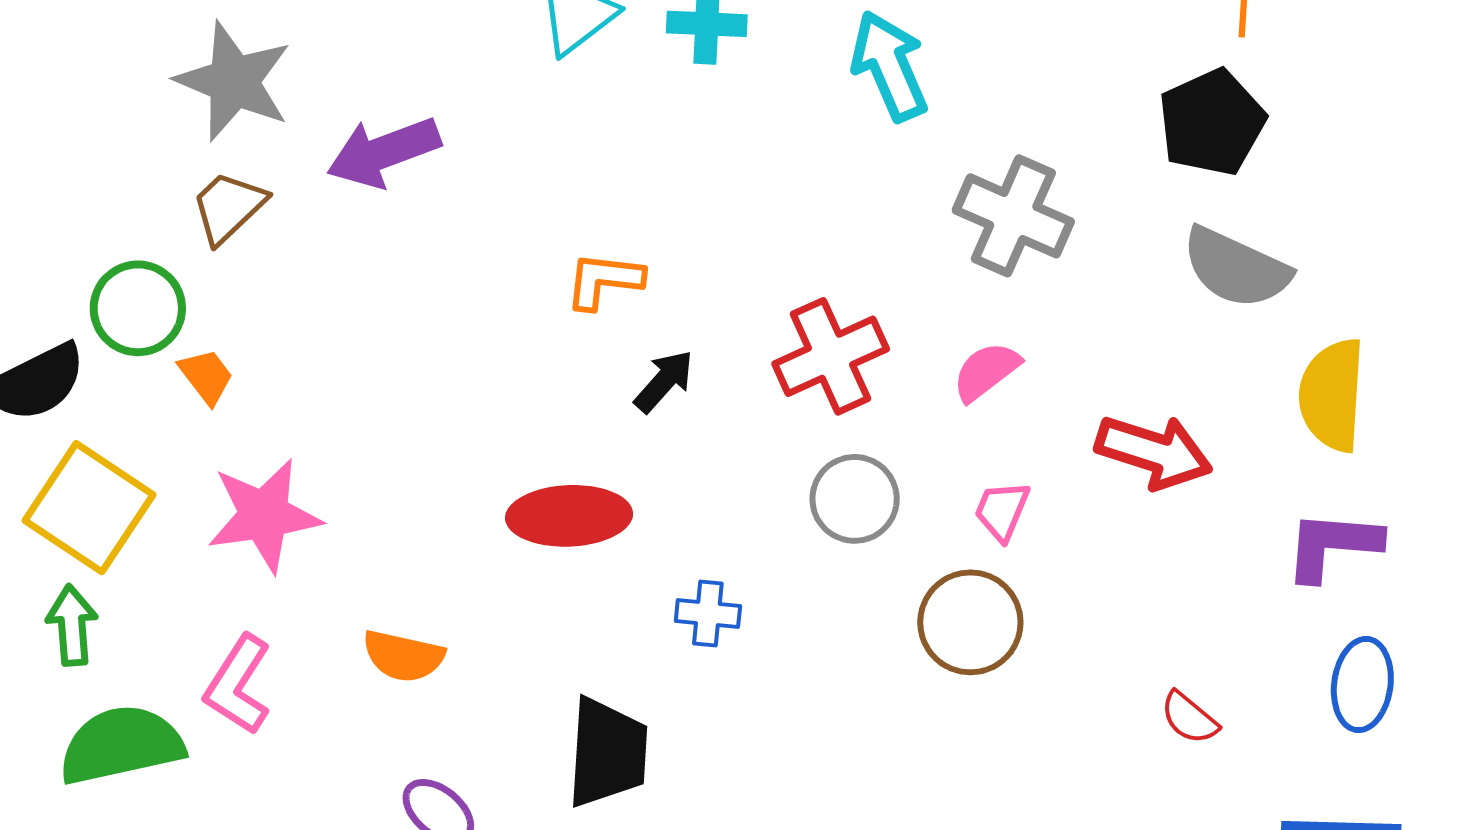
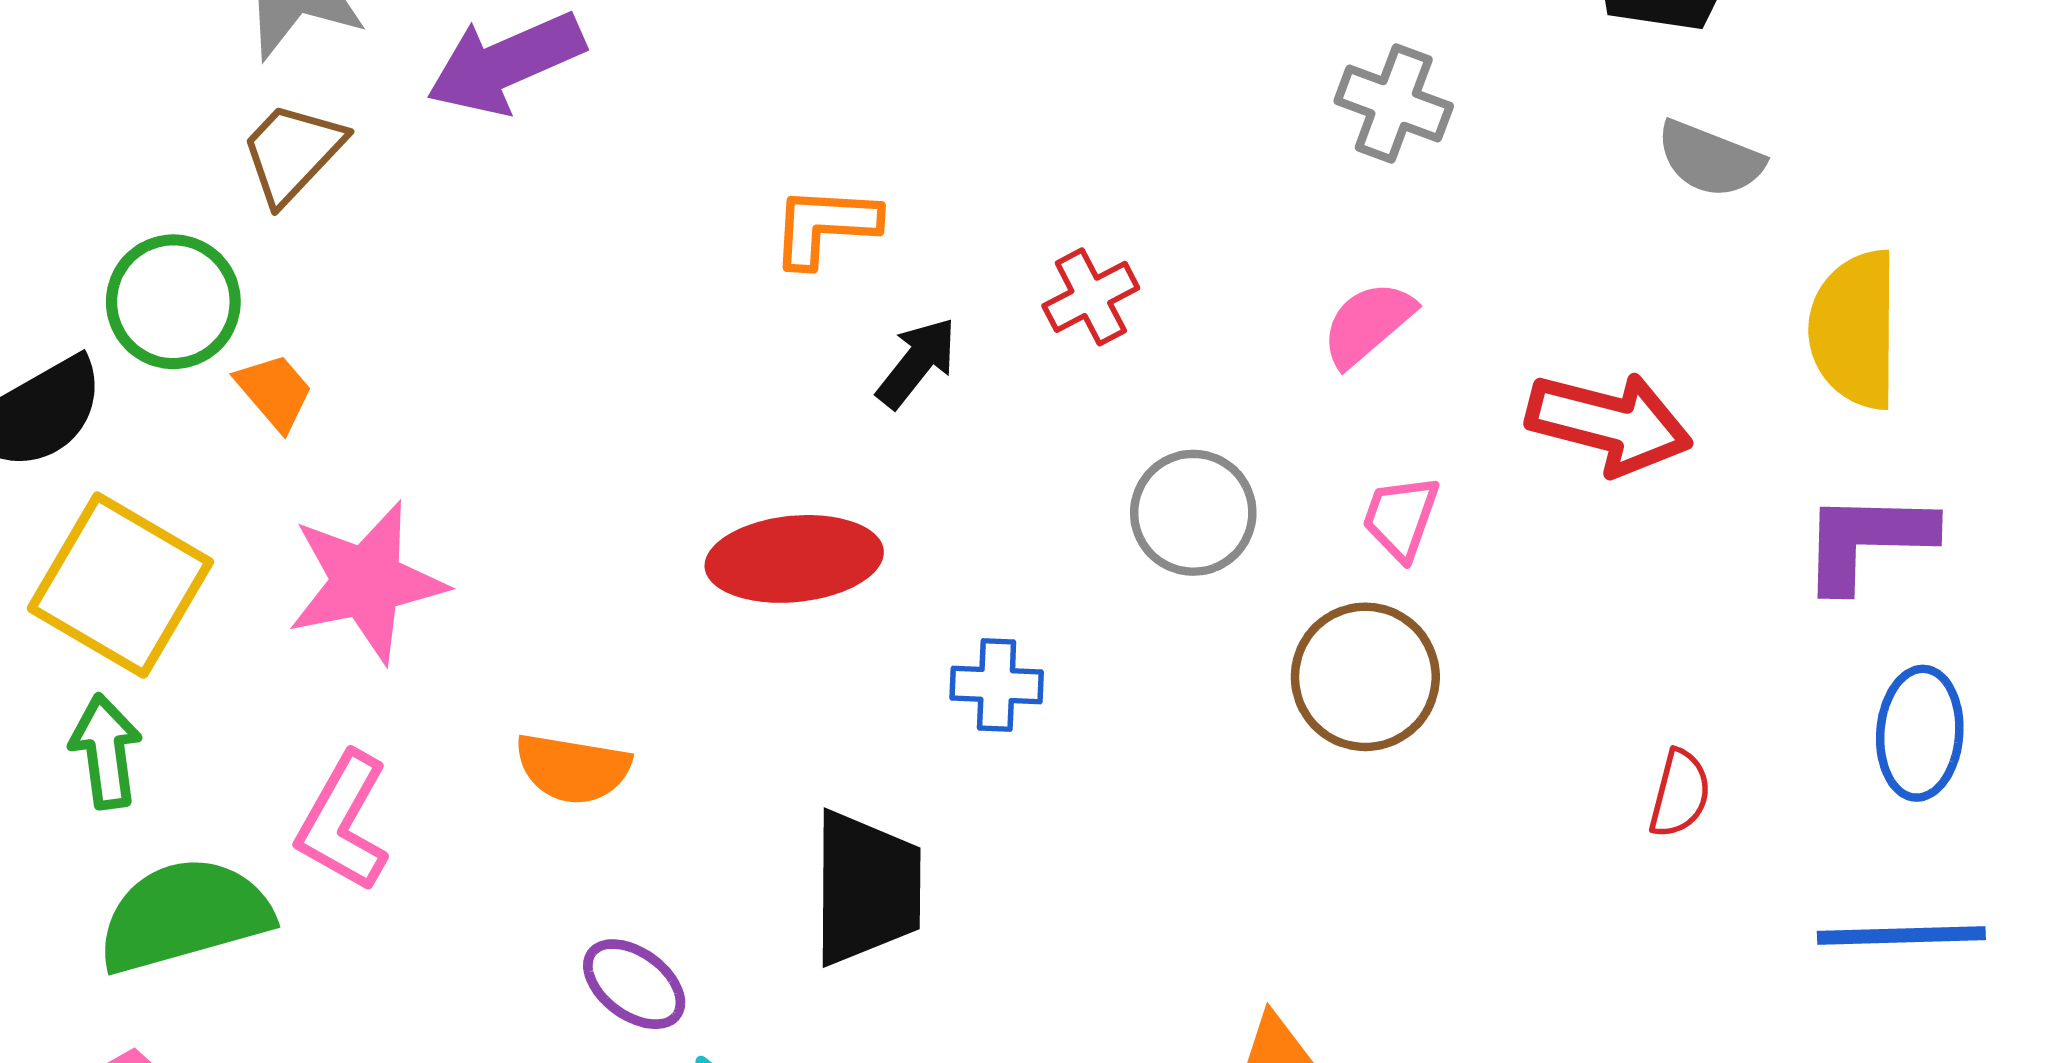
gray cross: (1013, 216) -> (1394, 103), size x0.7
gray semicircle: (1236, 268) -> (1710, 159), size x0.7
red cross: (831, 356) -> (1091, 297), moved, size x0.6
red semicircle: (1189, 718) -> (1680, 794), turned -112

